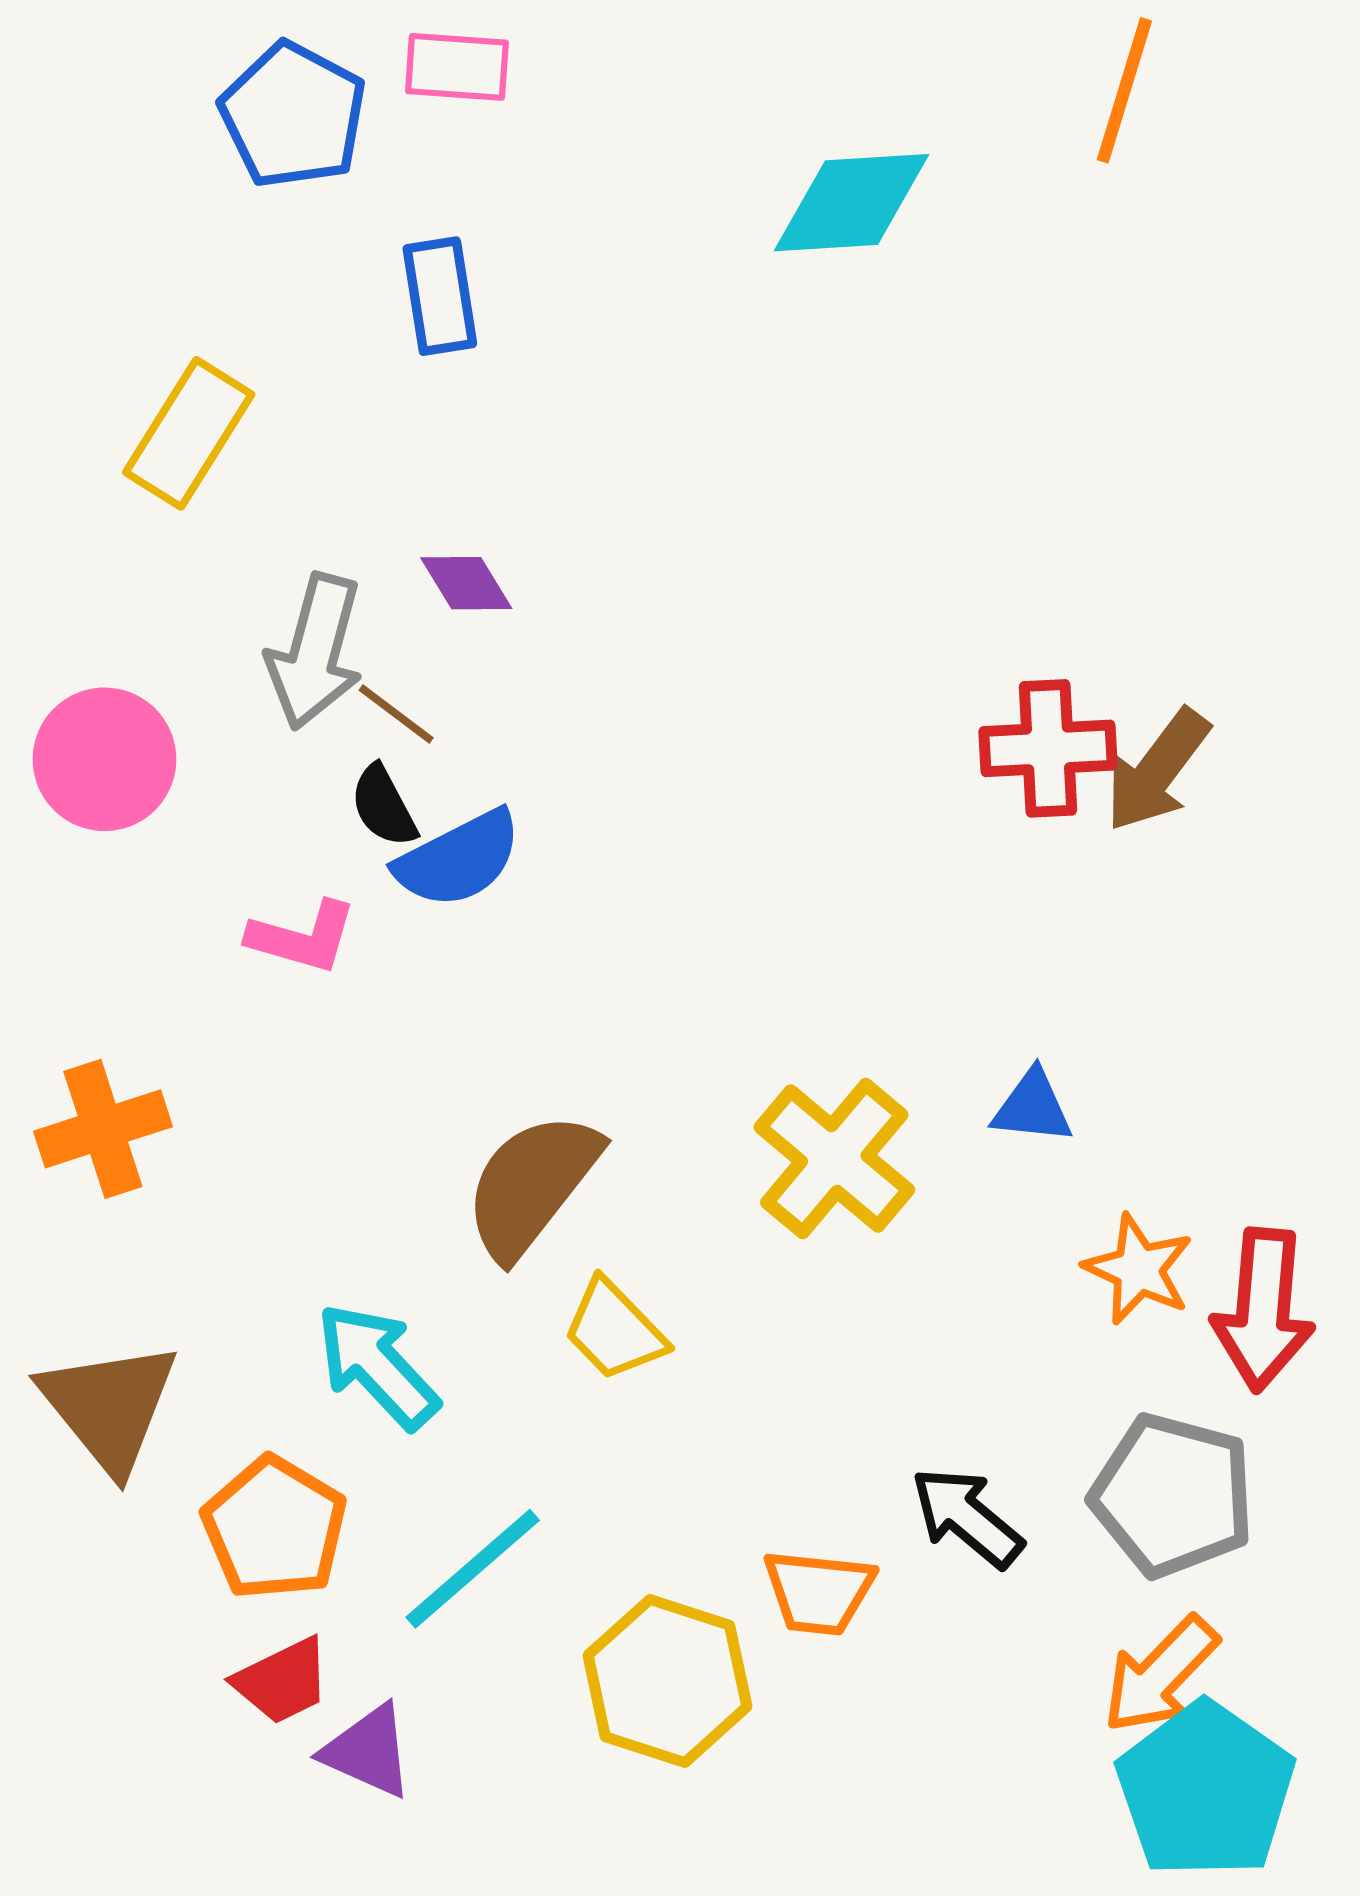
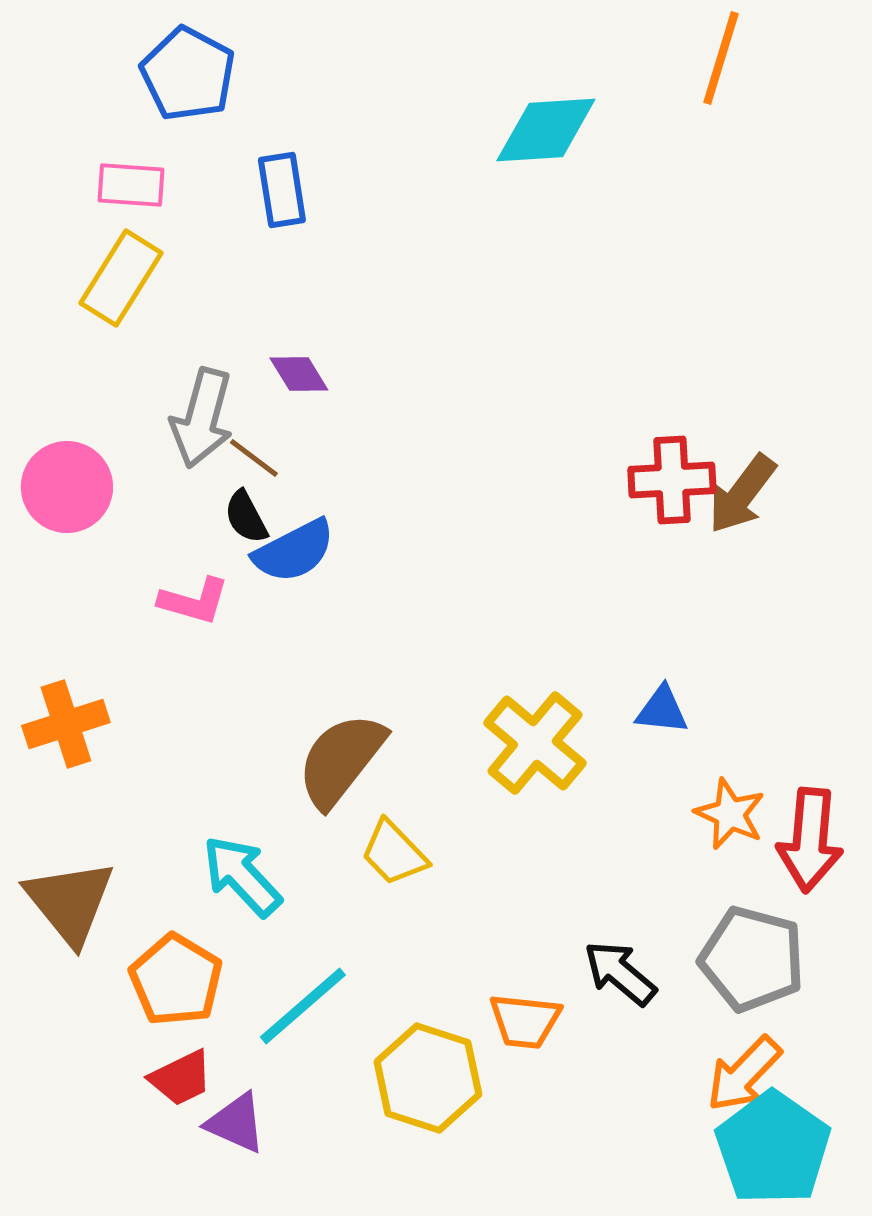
pink rectangle: (457, 67) -> (131, 185), moved

